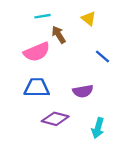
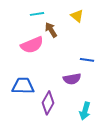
blue line: (102, 57) -> (87, 60), moved, turned -32
blue trapezoid: (37, 88) -> (23, 86), moved
purple diamond: (55, 119) -> (48, 103), turned -75

